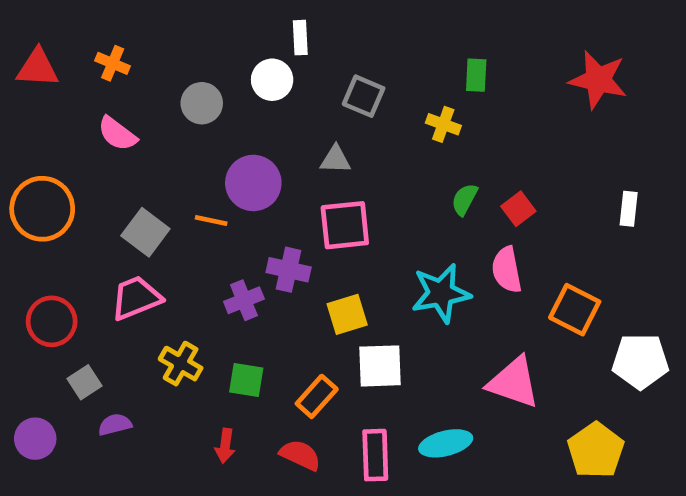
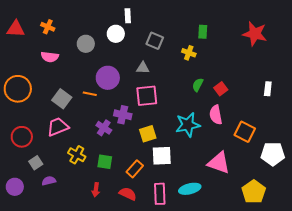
pink semicircle: (117, 134) -> (50, 57), turned -30
purple cross: (244, 300) -> (104, 128), turned -35

